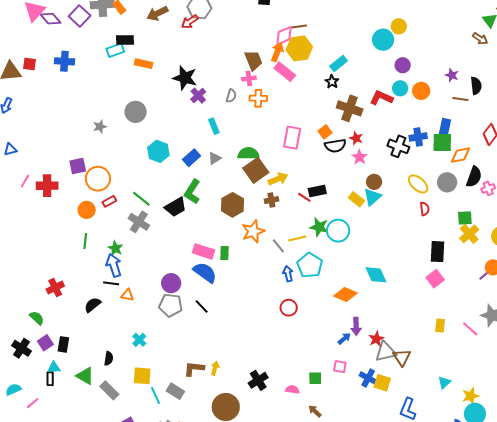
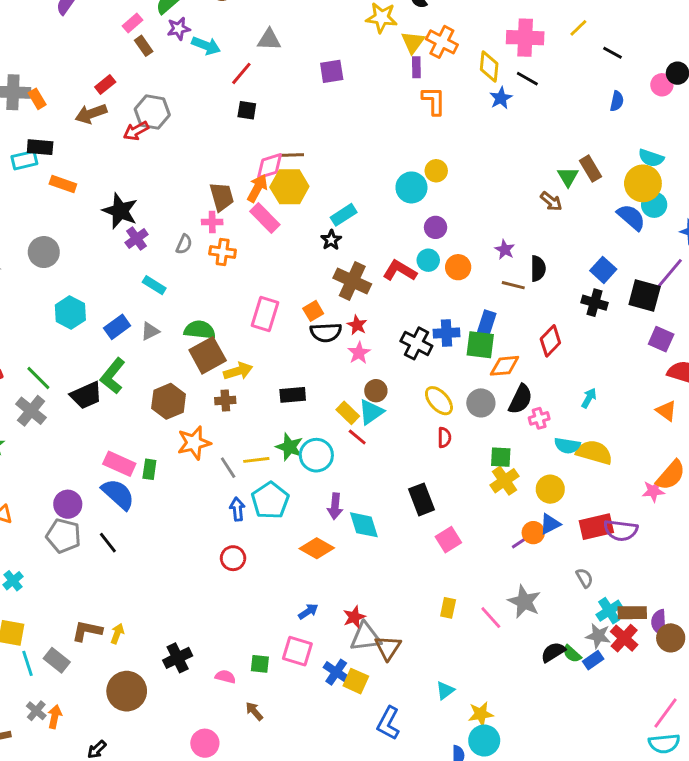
cyan rectangle: (214, 126) -> (154, 285), turned -42
red line: (304, 197) -> (357, 437), moved
black rectangle: (438, 252) -> (421, 499), moved, turned -30
purple arrow: (356, 326) -> (335, 506), moved
pink square: (340, 367) -> (297, 651), size x1.5

